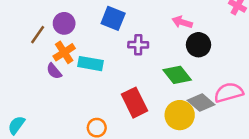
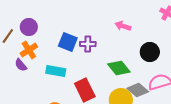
blue square: (113, 18) -> (68, 42), moved
black circle: (198, 45) -> (150, 52), moved
cyan rectangle: (90, 64) -> (56, 71), moved

